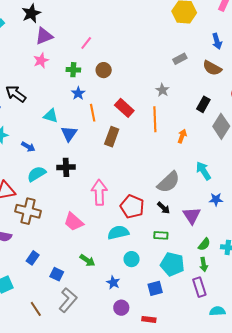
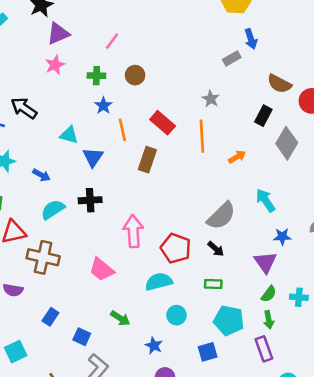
blue arrow: (217, 41) -> (251, 39), moved
brown semicircle: (212, 68) -> (279, 84), moved
orange arrow: (182, 136) -> (237, 157), turned 40
purple triangle: (192, 216) -> (265, 262), moved

